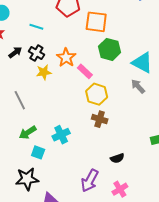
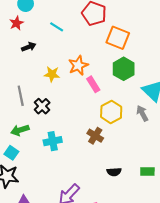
black cross: (36, 53) -> (42, 106), moved
yellow hexagon: (97, 94) -> (111, 112), moved
cyan square: (38, 152) -> (11, 153), moved
black semicircle: (117, 158) -> (114, 172), moved

